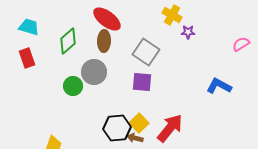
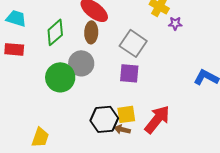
red rectangle: (27, 58) -> (14, 49), turned -66
green circle: (73, 86) -> (60, 77), size x1.5
yellow square: (139, 123) -> (126, 114), turned 36

